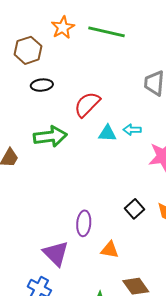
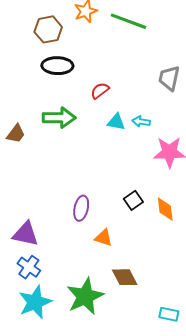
black ellipse: (42, 85) -> (57, 66), size x1.4
red semicircle: (87, 104) -> (100, 91), size x0.7
purple triangle: (56, 254) -> (26, 234), moved, turned -40

